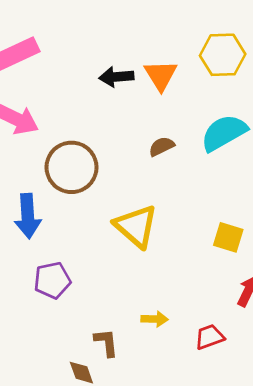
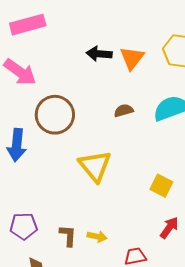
purple pentagon: (52, 280) -> (24, 226), moved
brown L-shape: (106, 343) -> (68, 236), moved

